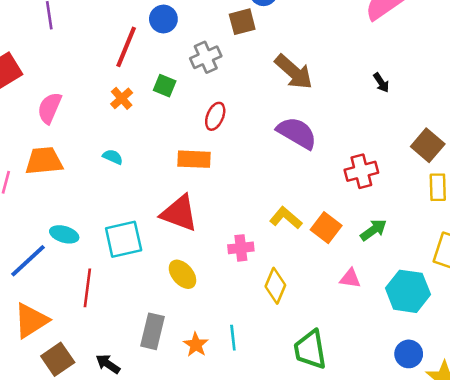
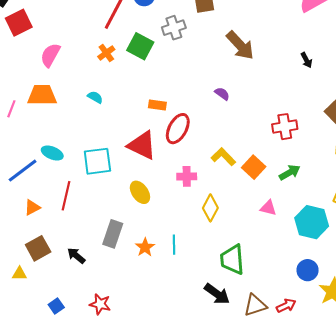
green square: (165, 86) -> (140, 46), size x1.5
red ellipse: (215, 116) -> (178, 129), moved, size x1.4
purple semicircle: (297, 133) -> (222, 94), moved, size x0.5
orange rectangle: (194, 159) -> (157, 105), size x0.7
orange triangle: (31, 321) -> (32, 207), moved, size x0.6

